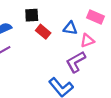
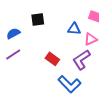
red rectangle: (43, 32) -> (52, 59), moved

